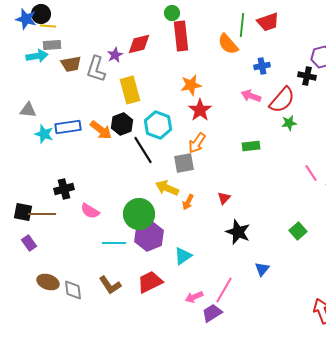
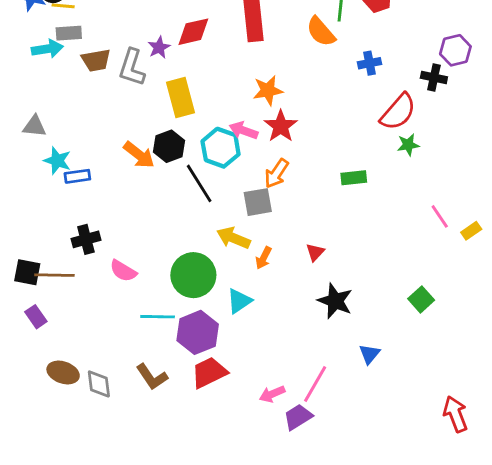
pink arrow: (251, 96) -> (243, 130), moved
blue rectangle: (68, 127) -> (77, 176), moved, size x0.7
purple hexagon: (149, 236) -> (198, 332), moved
cyan triangle: (183, 256) -> (239, 301), moved

